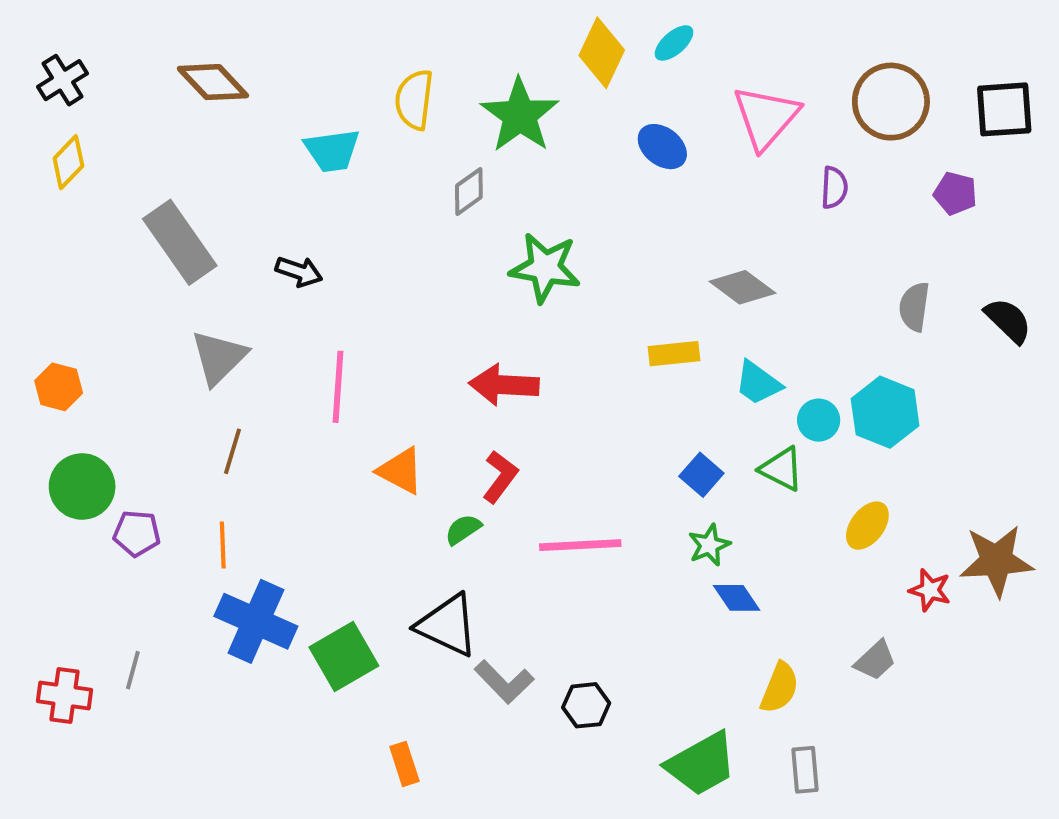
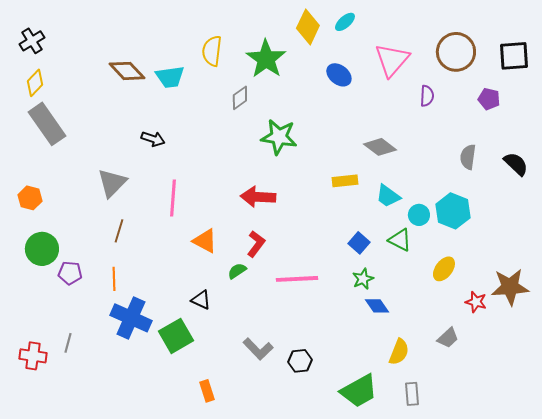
brown diamond: (213, 82) -> (127, 71), moved
gray rectangle: (180, 242) -> (47, 124), moved
black triangle: (447, 625) -> (201, 300), moved, size x0.6

